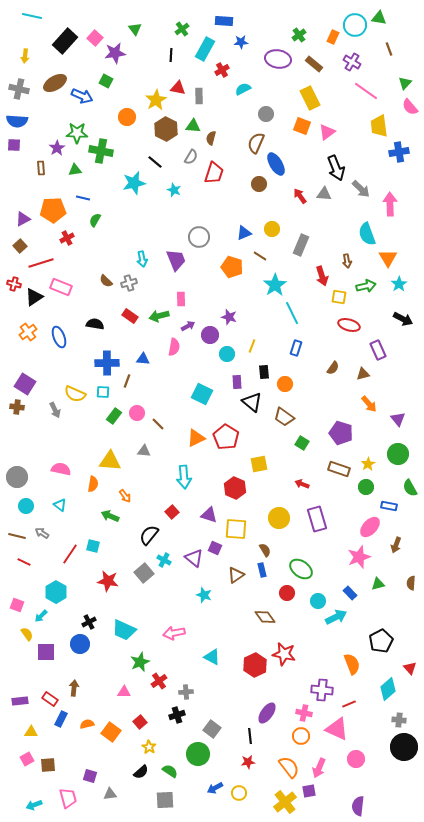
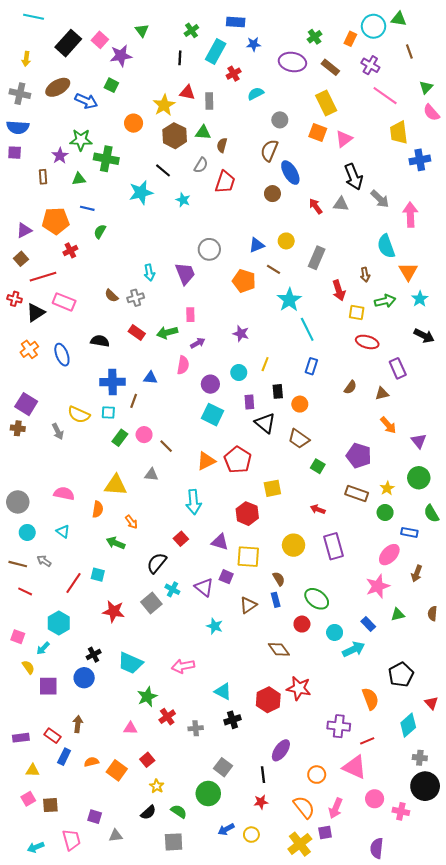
purple circle: (210, 335) -> (210, 384), moved
pink cross: (304, 713) -> (401, 811), moved
black cross: (177, 715) -> (232, 720), moved

